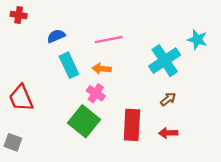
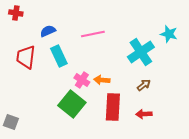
orange arrow: (102, 69) -> (102, 80), moved
red trapezoid: (21, 98) -> (26, 57), moved, turned 30

